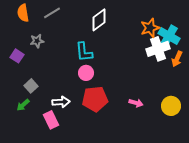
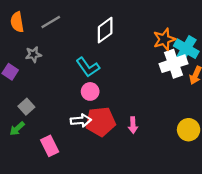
cyan L-shape: (84, 52) -> (88, 67), turned -30
white arrow: (61, 102) -> (81, 120), moved
pink arrow: (136, 103) -> (133, 125), moved, turned 72

